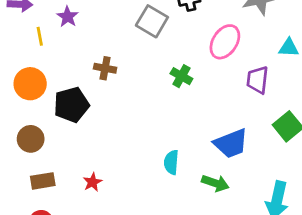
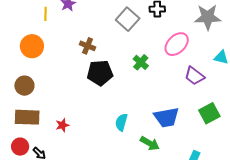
purple trapezoid: (258, 80) -> (194, 76), turned -70
black pentagon: (71, 105) -> (100, 73), moved
brown rectangle: (43, 181) -> (27, 117), size x1.4

